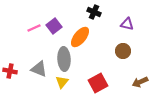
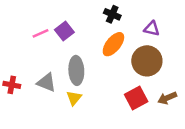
orange ellipse: (80, 37) -> (113, 44), moved
brown circle: (123, 51) -> (147, 61), size x1.6
red square: (98, 83) -> (136, 98), moved

